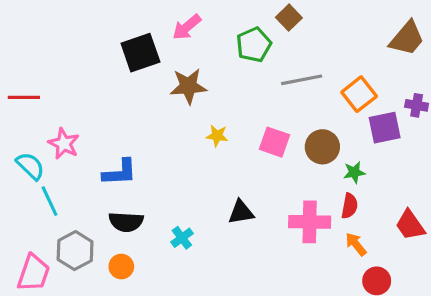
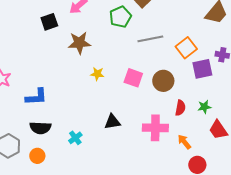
black square: (140, 53) -> (49, 22), size x0.7
green star: (354, 172) -> (204, 107), moved
red semicircle: (350, 206) -> (180, 108), moved

